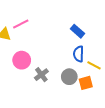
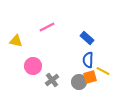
pink line: (21, 24) -> (47, 27), moved
orange square: (86, 83) -> (90, 77), moved

